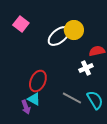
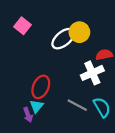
white cross: (86, 68) -> (92, 73), size x1.5
cyan triangle: (34, 99) -> (36, 106), turned 40

